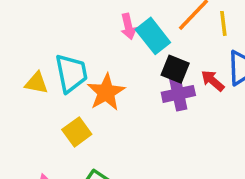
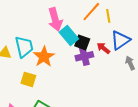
pink arrow: (128, 26) -> (55, 19), size x1.6
cyan rectangle: (153, 36) -> (69, 35), moved
yellow square: (77, 132) -> (28, 79), turned -35

